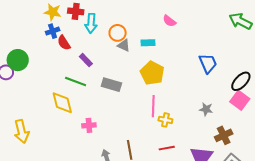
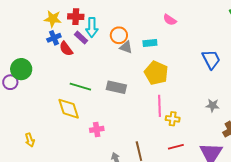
purple rectangle: (86, 60) -> (81, 38), moved
yellow arrow: (22, 131) -> (30, 140), size x0.6

